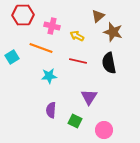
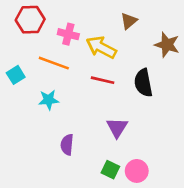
brown star: (113, 32) -> (167, 45), moved
yellow arrow: (77, 36) -> (101, 47), size x1.6
cyan star: (49, 76) -> (49, 100), moved
green square: (75, 121) -> (110, 170), moved

